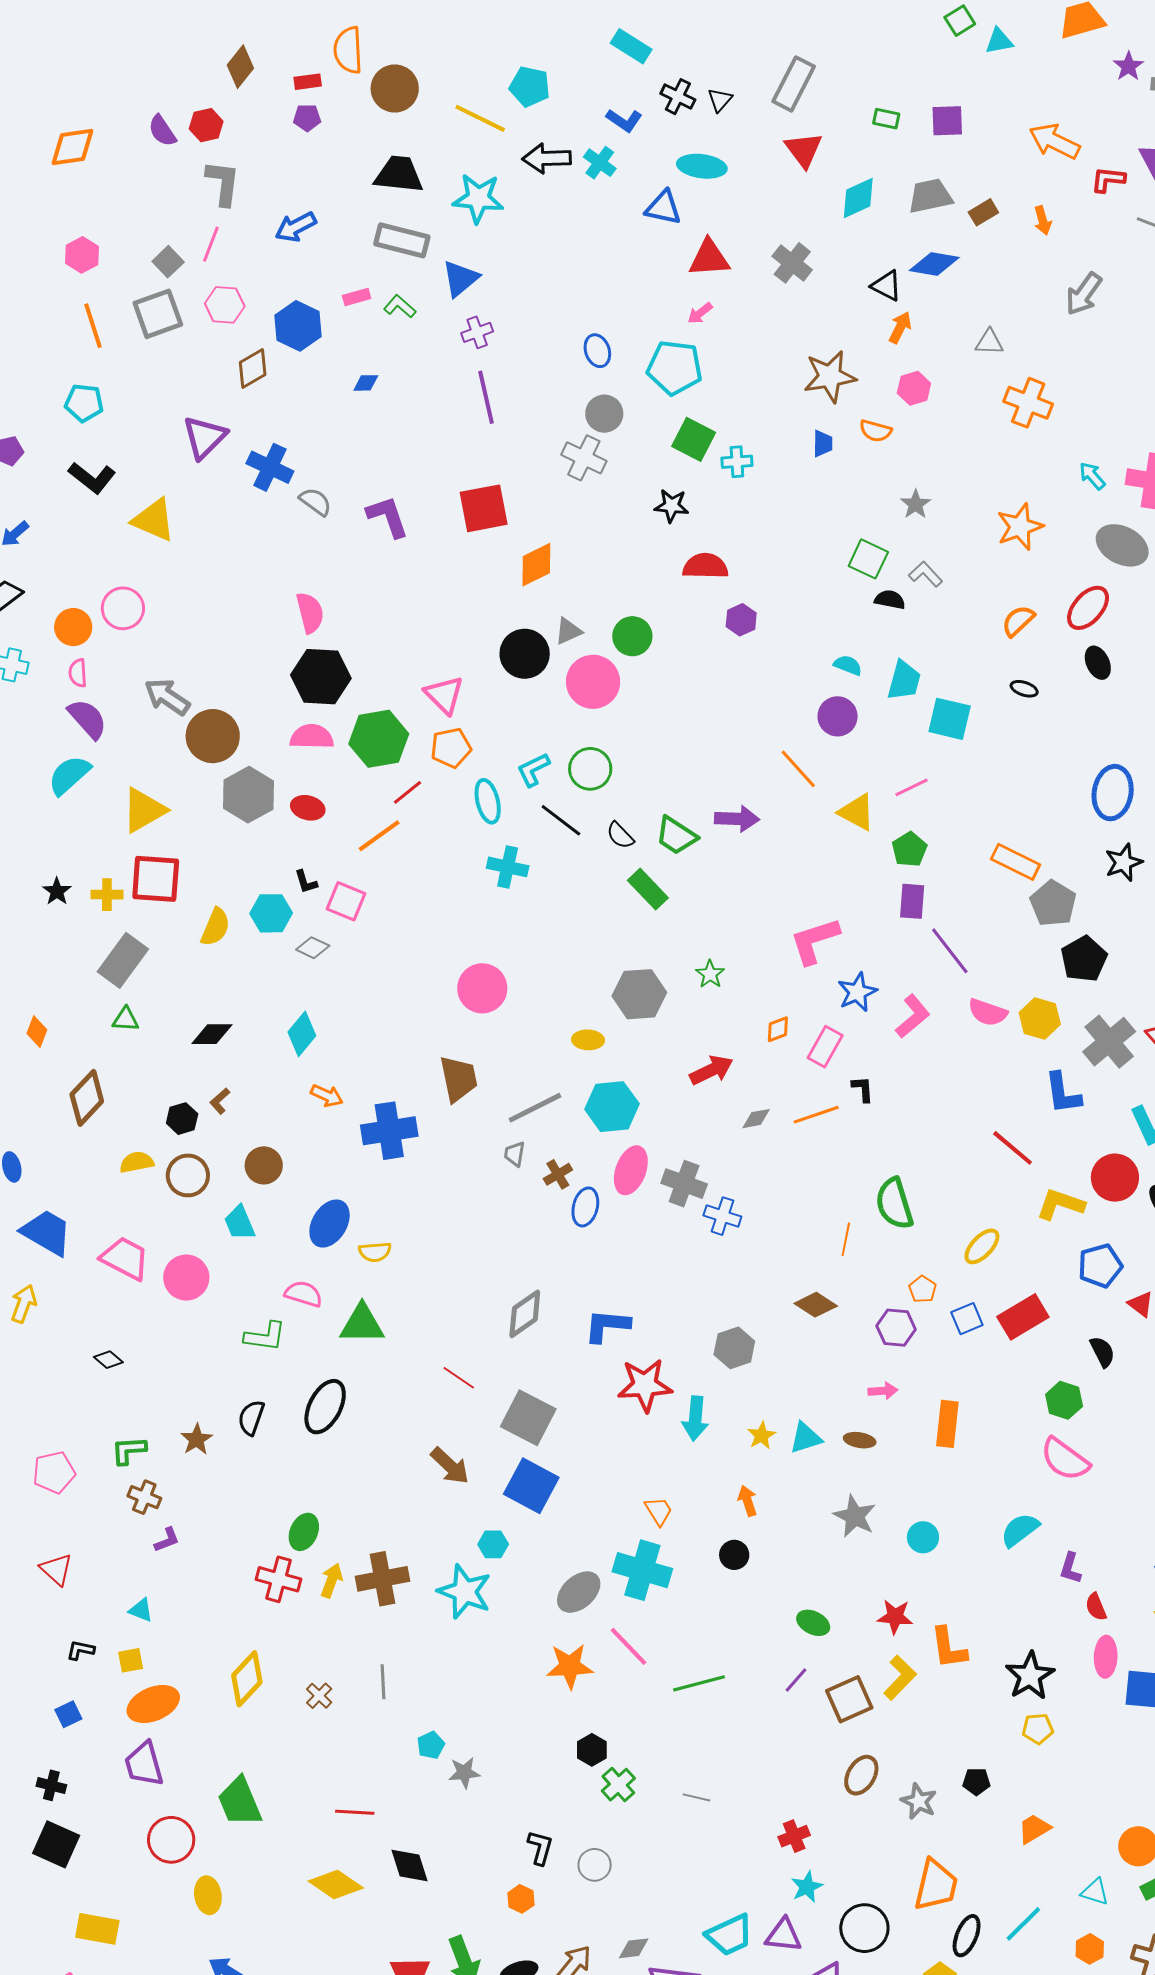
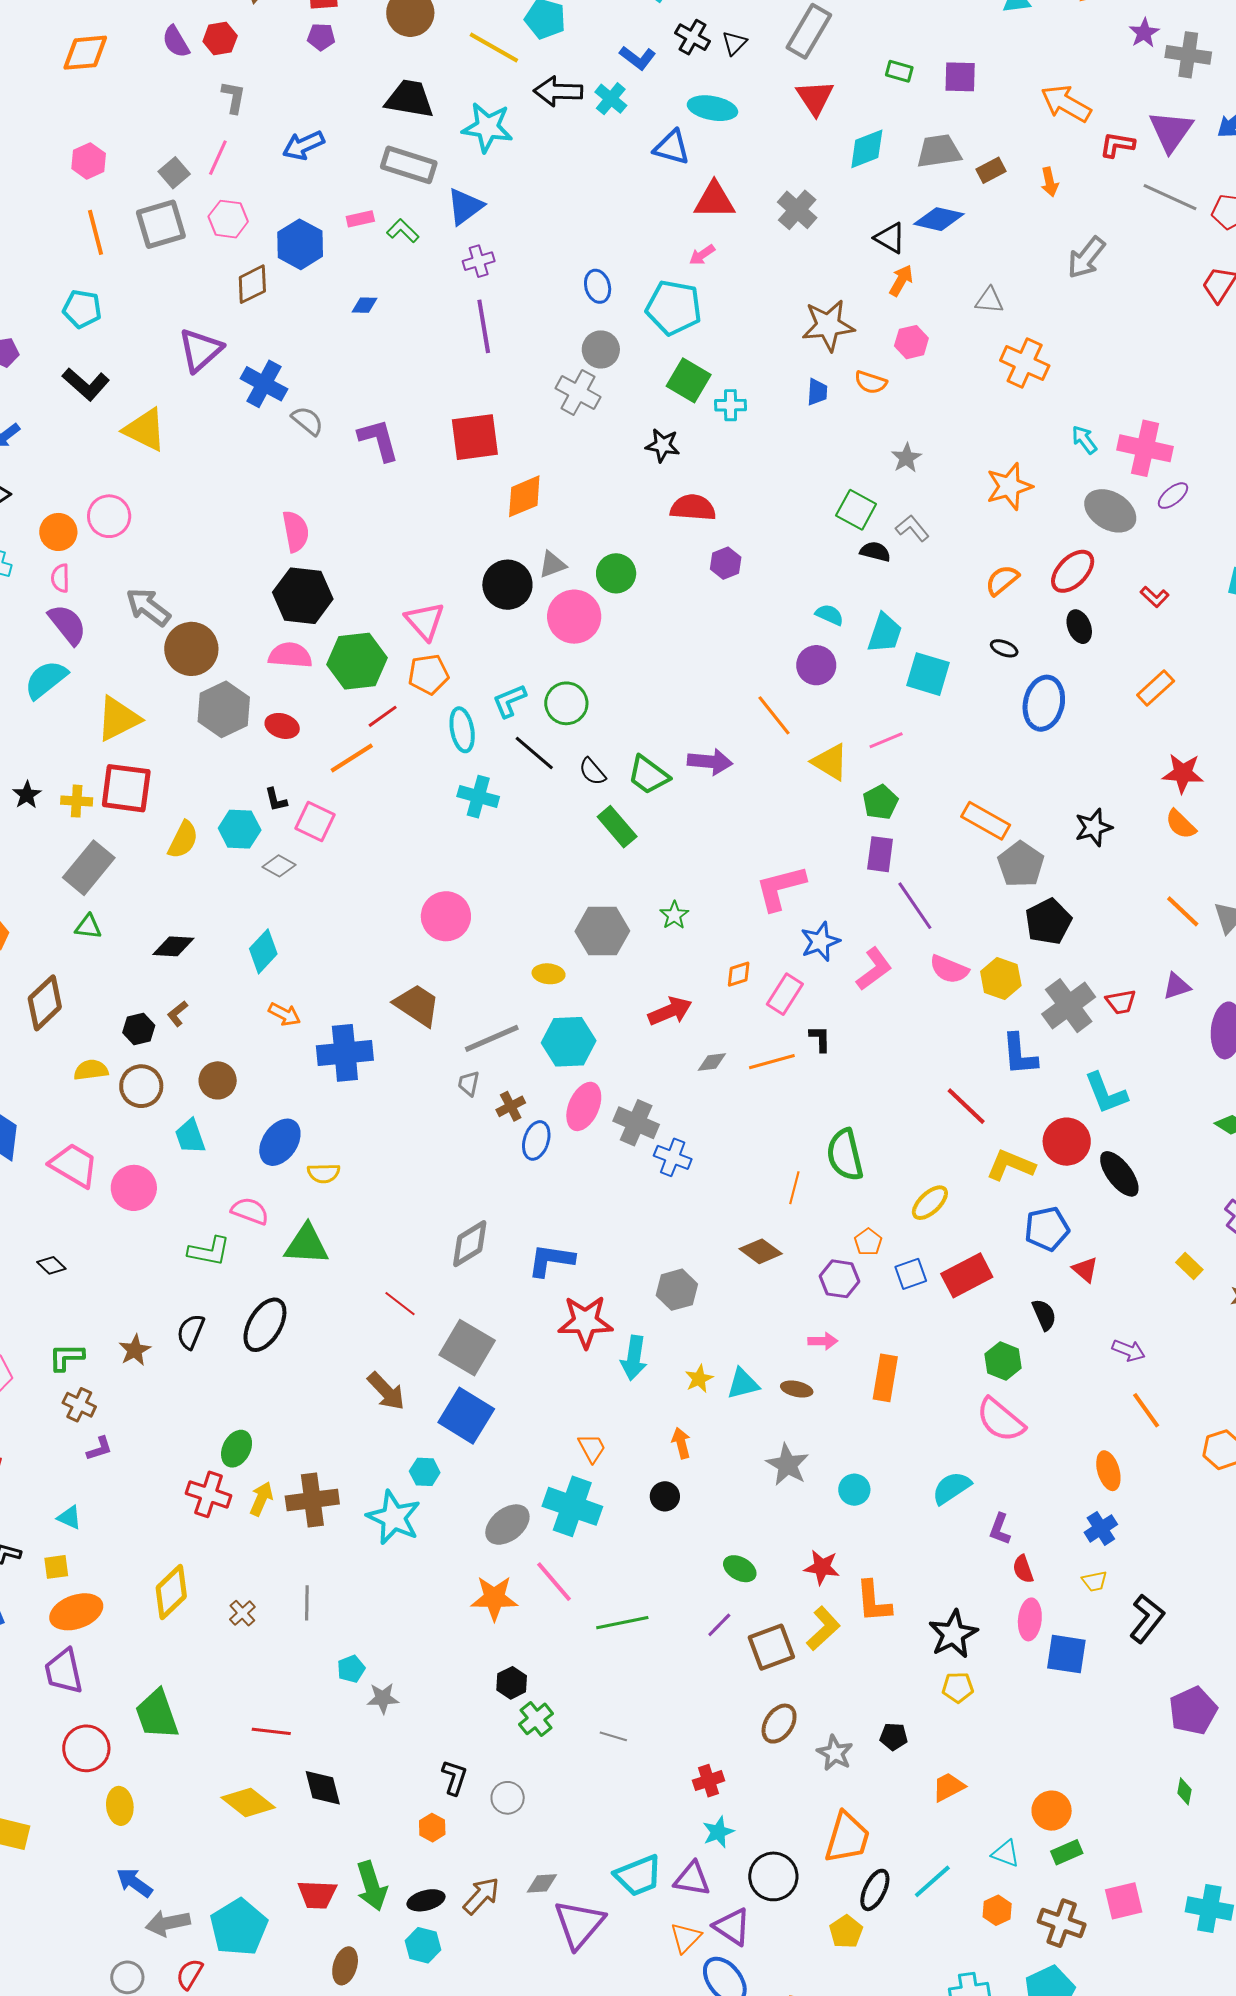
gray L-shape: (223, 183) -> (233, 97), size x0.7
blue ellipse: (1113, 793) -> (1044, 703), moved
brown trapezoid: (459, 1079) -> (417, 1005), turned -48

